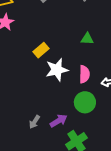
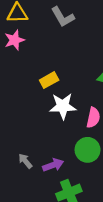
gray arrow: (35, 122) -> (25, 161), turned 96

